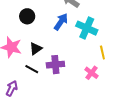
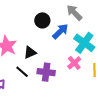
black circle: (27, 16) -> (42, 20), moved
pink cross: (92, 73) -> (74, 63), moved

